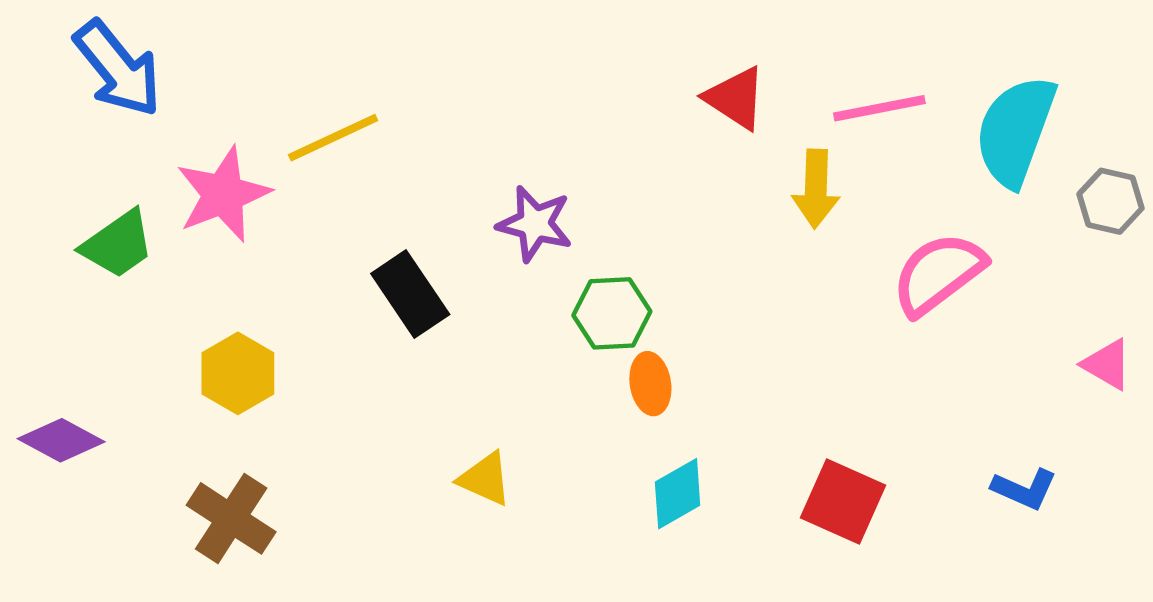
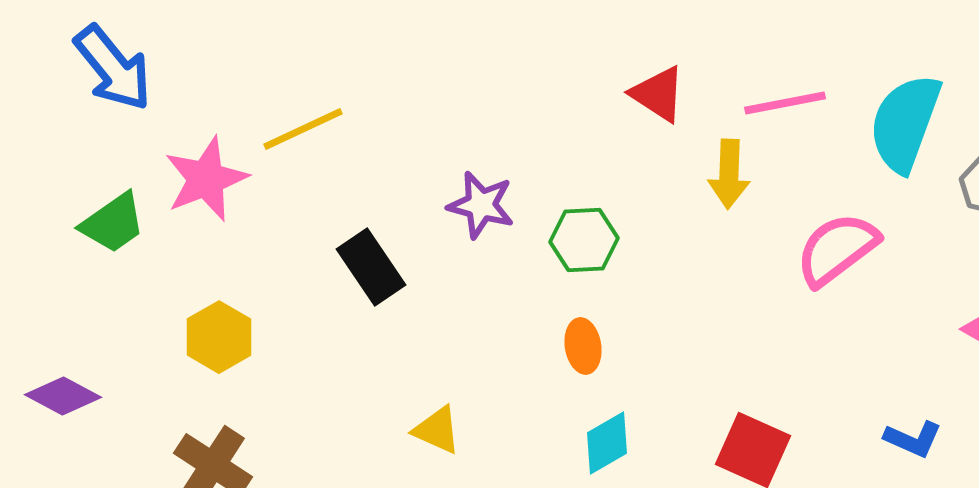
green hexagon: (612, 313) -> (584, 240), moved

